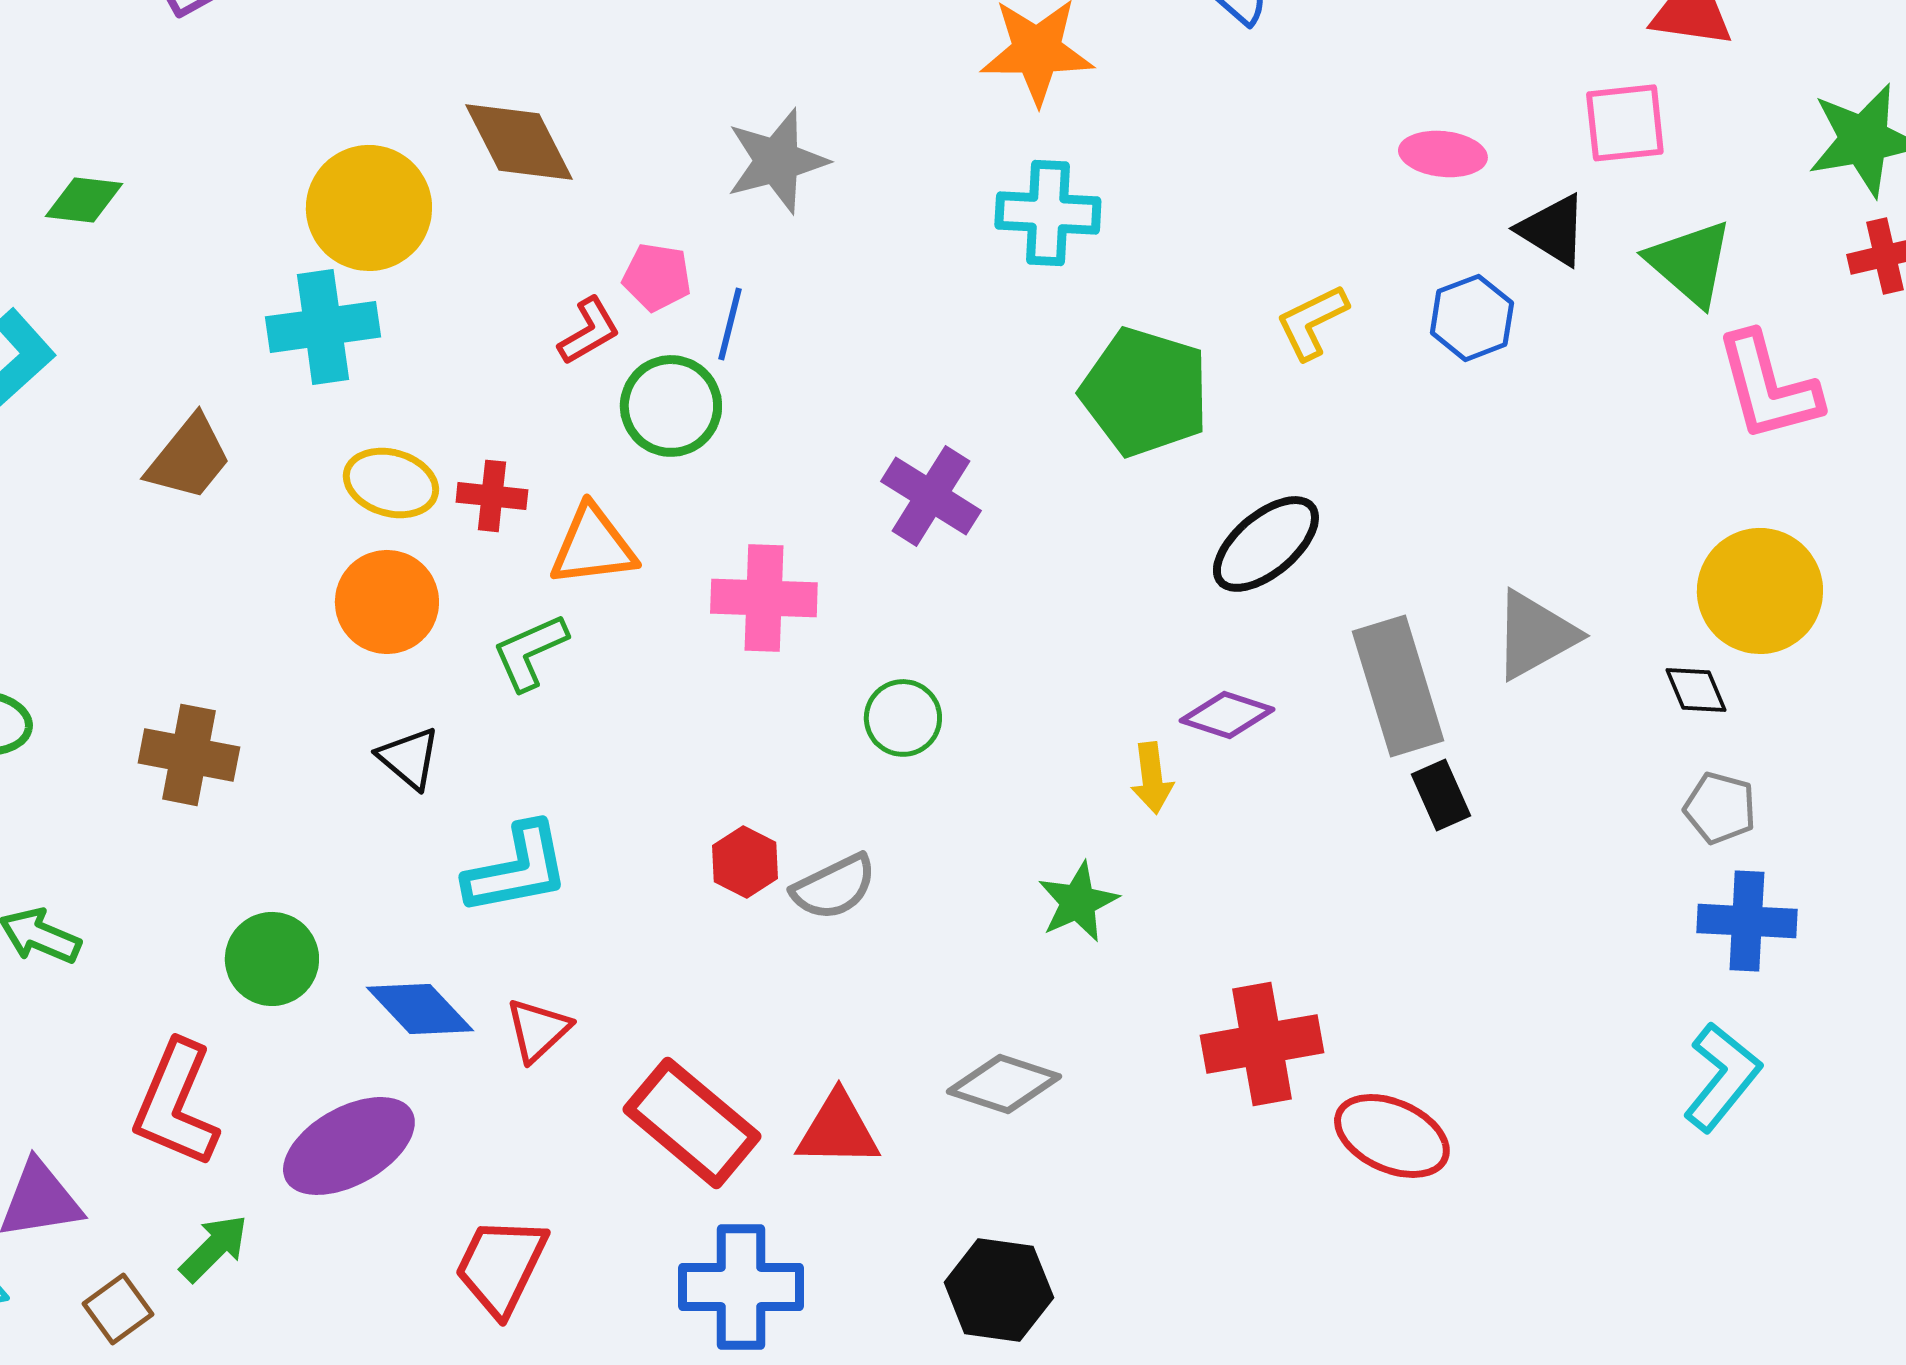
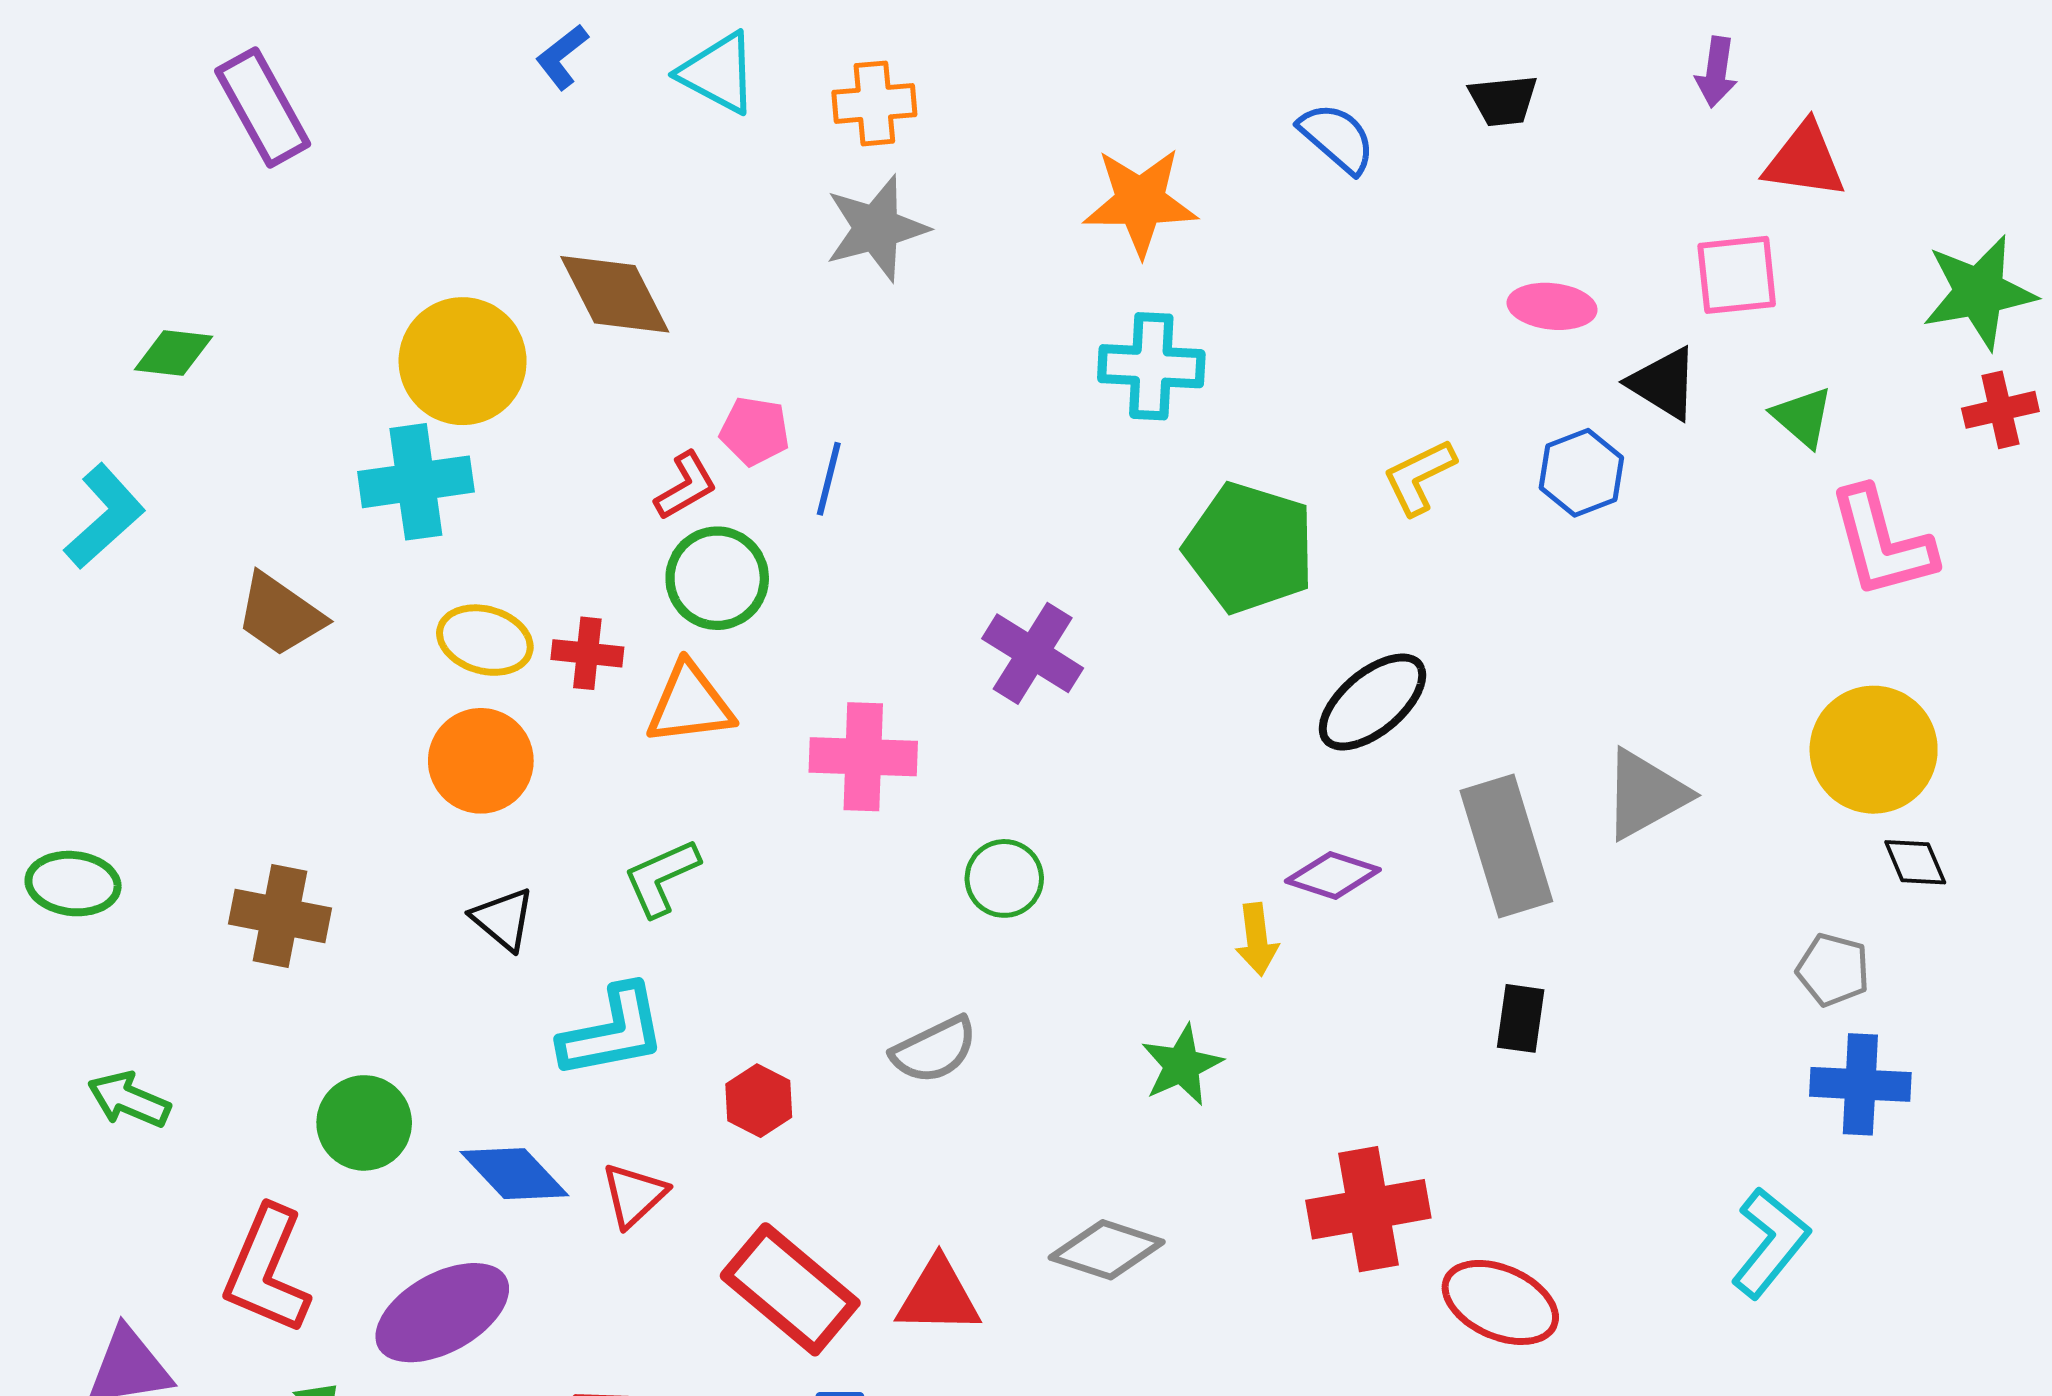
gray star: (777, 161) -> (876, 228), moved
green triangle: (1690, 263) -> (1803, 417), size x0.7
green circle: (671, 406) -> (717, 578), moved
brown trapezoid: (189, 458) -> (280, 615), turned 86
green L-shape: (530, 652) -> (661, 877), moved
black diamond: (1696, 690) -> (1915, 862), moved
black rectangle: (1441, 795) -> (1521, 1018), moved, turned 32
red hexagon: (745, 862) -> (759, 1101), moved
cyan L-shape: (1722, 1077) -> (1770, 1243), moved

